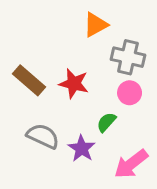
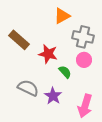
brown rectangle: (29, 80) -> (19, 40), moved
green semicircle: (106, 122) -> (65, 72), moved, turned 96
pink arrow: (131, 164) -> (85, 106), turned -35

